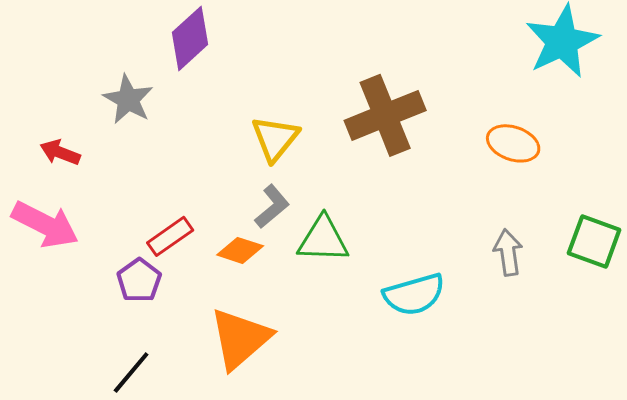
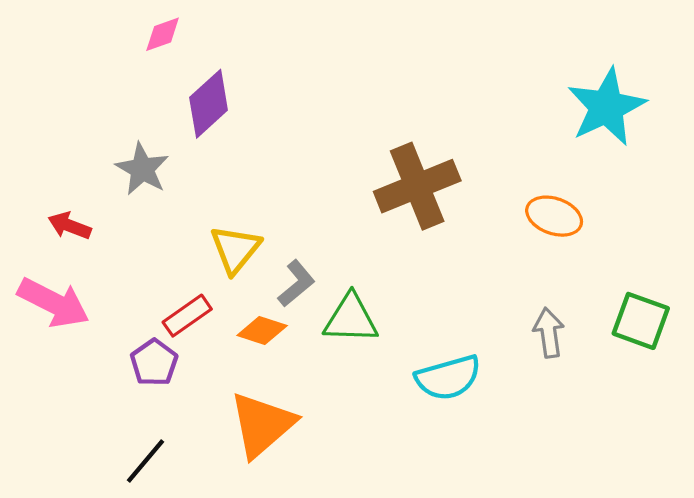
yellow triangle: (275, 138) -> (235, 249), moved

